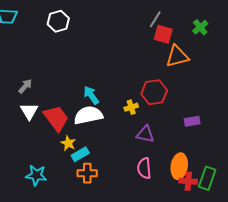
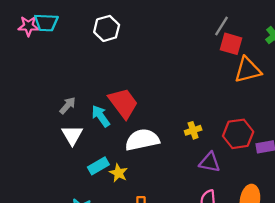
red hexagon: (154, 92) -> (238, 134), moved
cyan arrow: (91, 95) -> (101, 116), moved
red trapezoid: (56, 118) -> (123, 103), moved
cyan rectangle: (80, 154) -> (98, 166), moved

